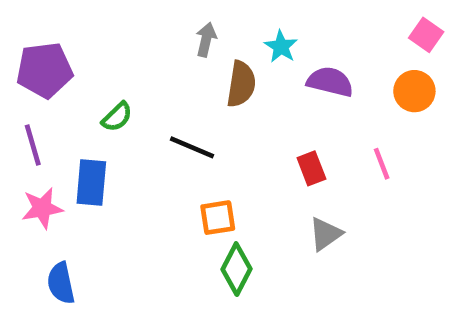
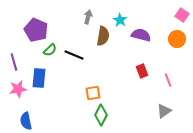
purple pentagon: (44, 70) -> (36, 30), moved, turned 30
black line: (192, 147) -> (74, 55), moved
pink line: (382, 164) -> (168, 80), moved
red rectangle: (311, 168) -> (142, 71), moved
gray triangle: (325, 234) -> (164, 111), moved

